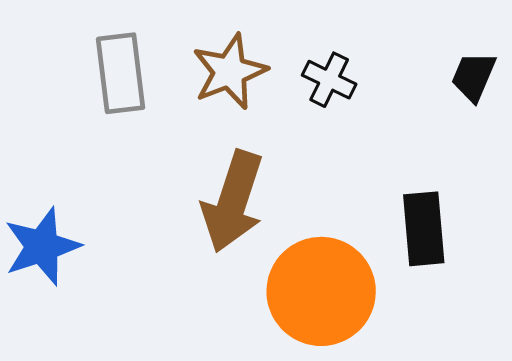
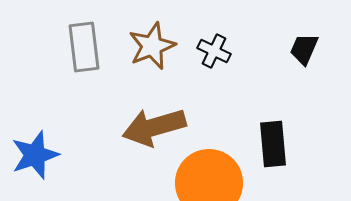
brown arrow: (233, 202) -> (154, 127), turned 56

